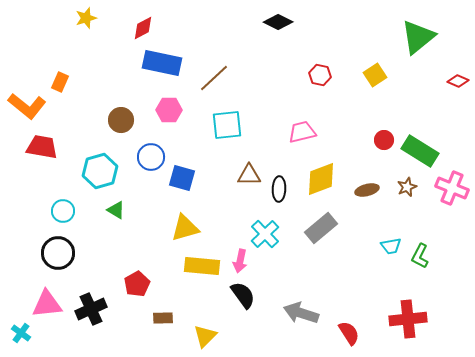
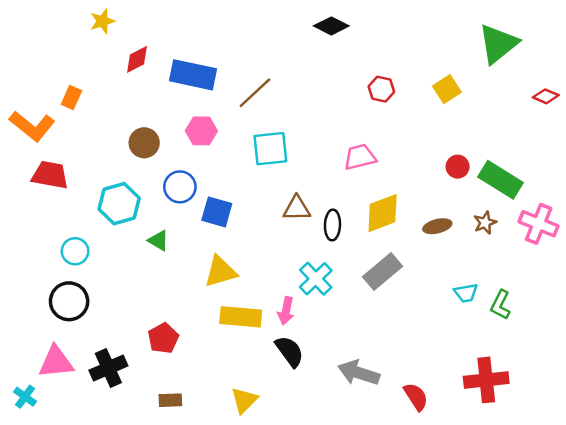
red diamond: (143, 28) -> (137, 59), moved
green triangle: (116, 210) -> (158, 241), moved
brown rectangle: (163, 318) -> (170, 400), moved

